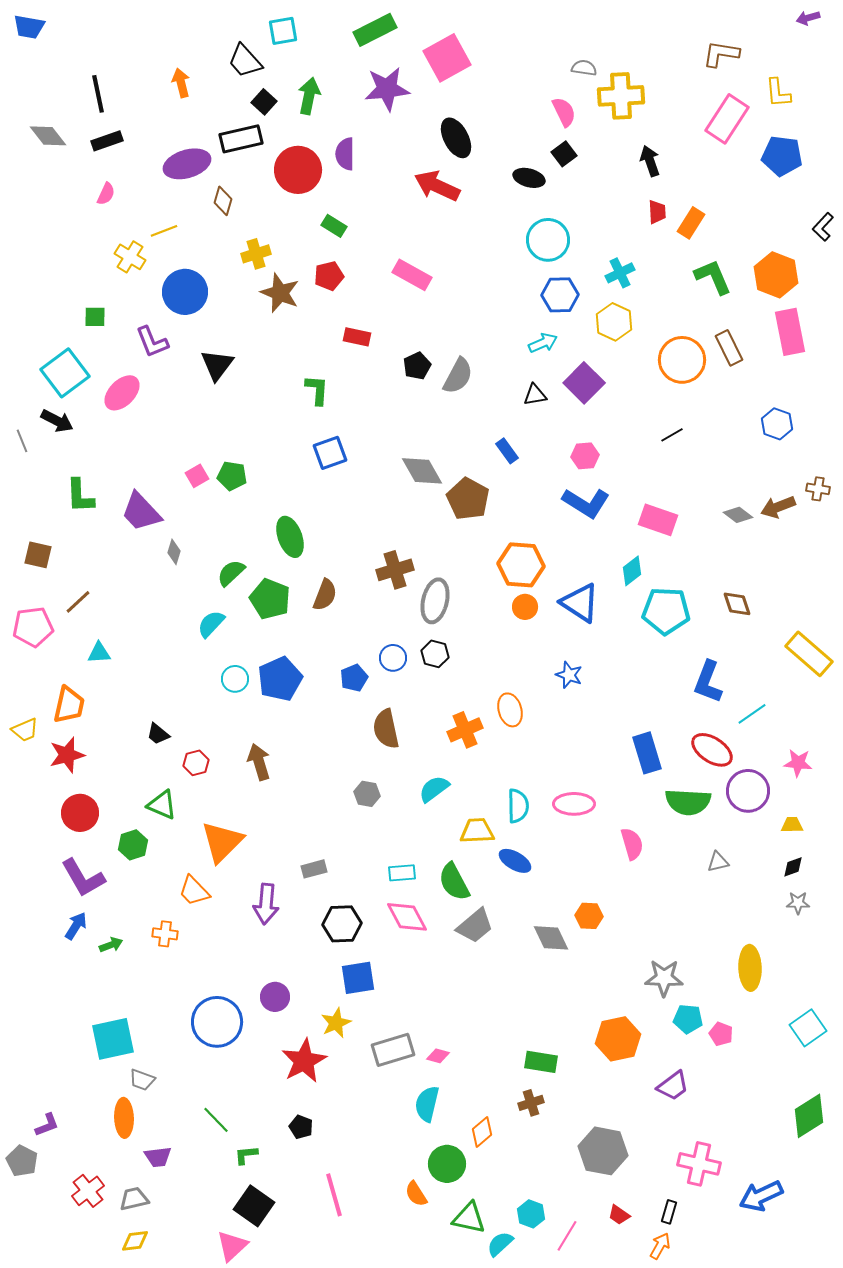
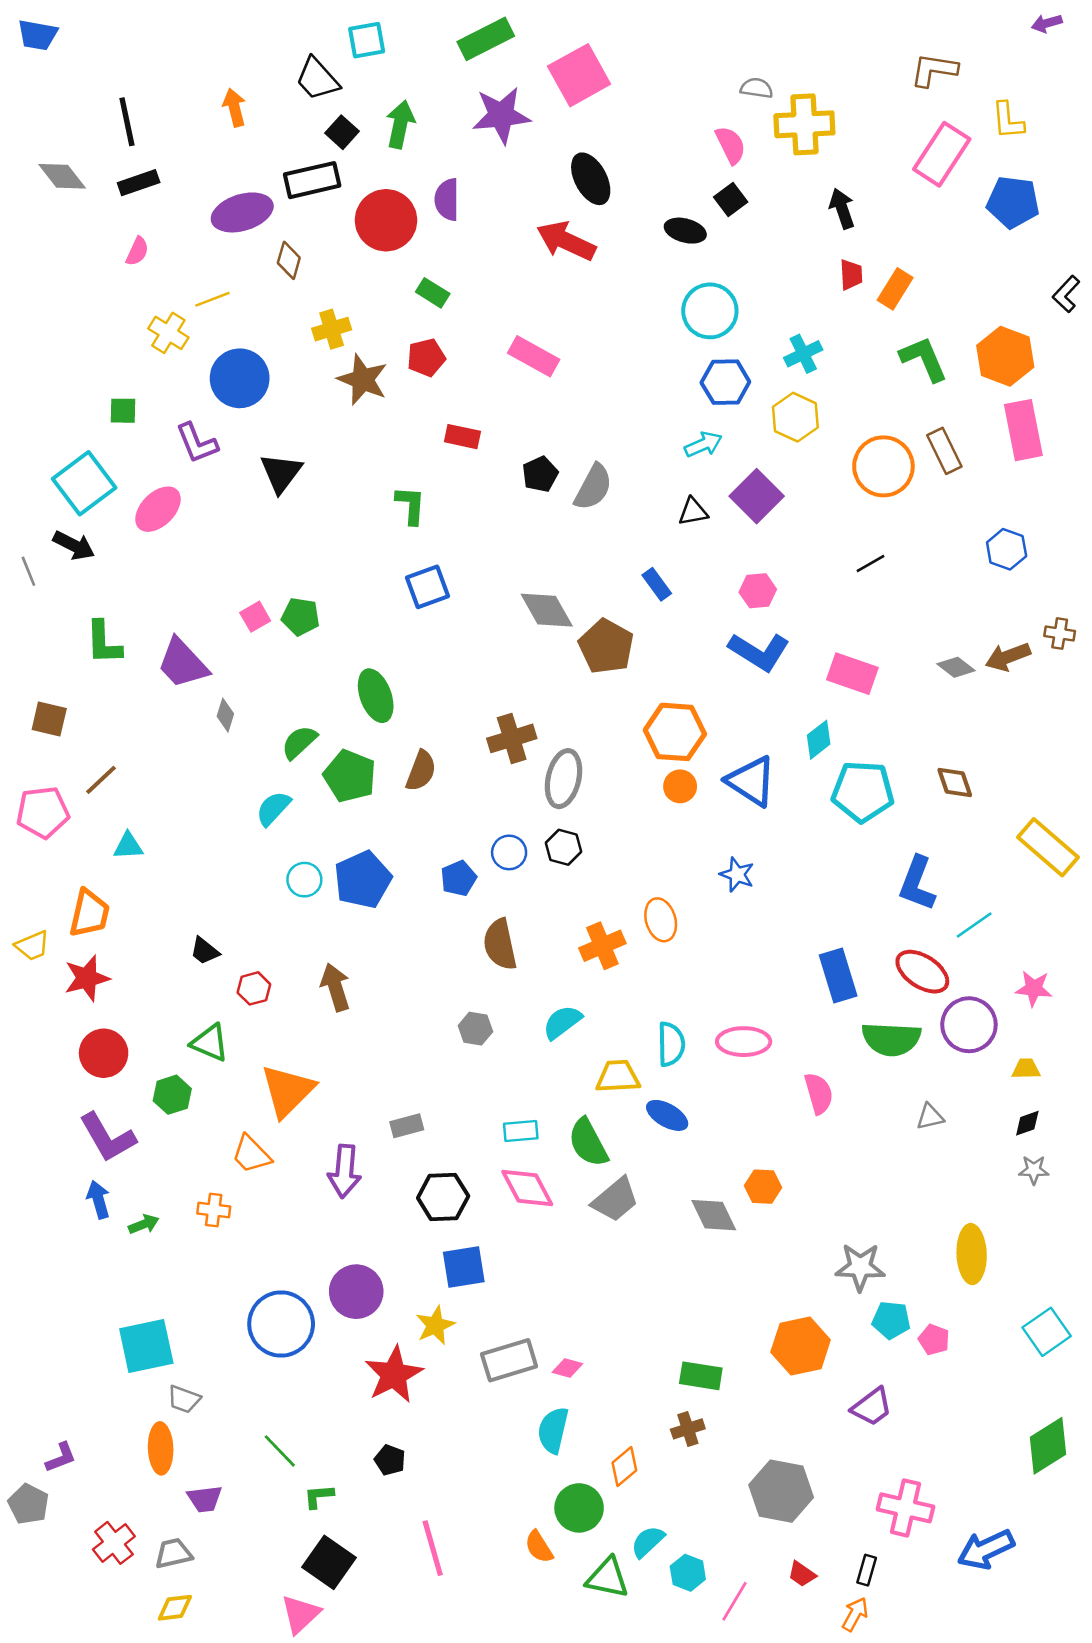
blue arrow: (76, 926) -> (98, 1200), turned -48
purple circle: (275, 997) -> (356, 1292), size x1.4
cyan semicircle: (500, 1244) -> (648, 1542), moved

